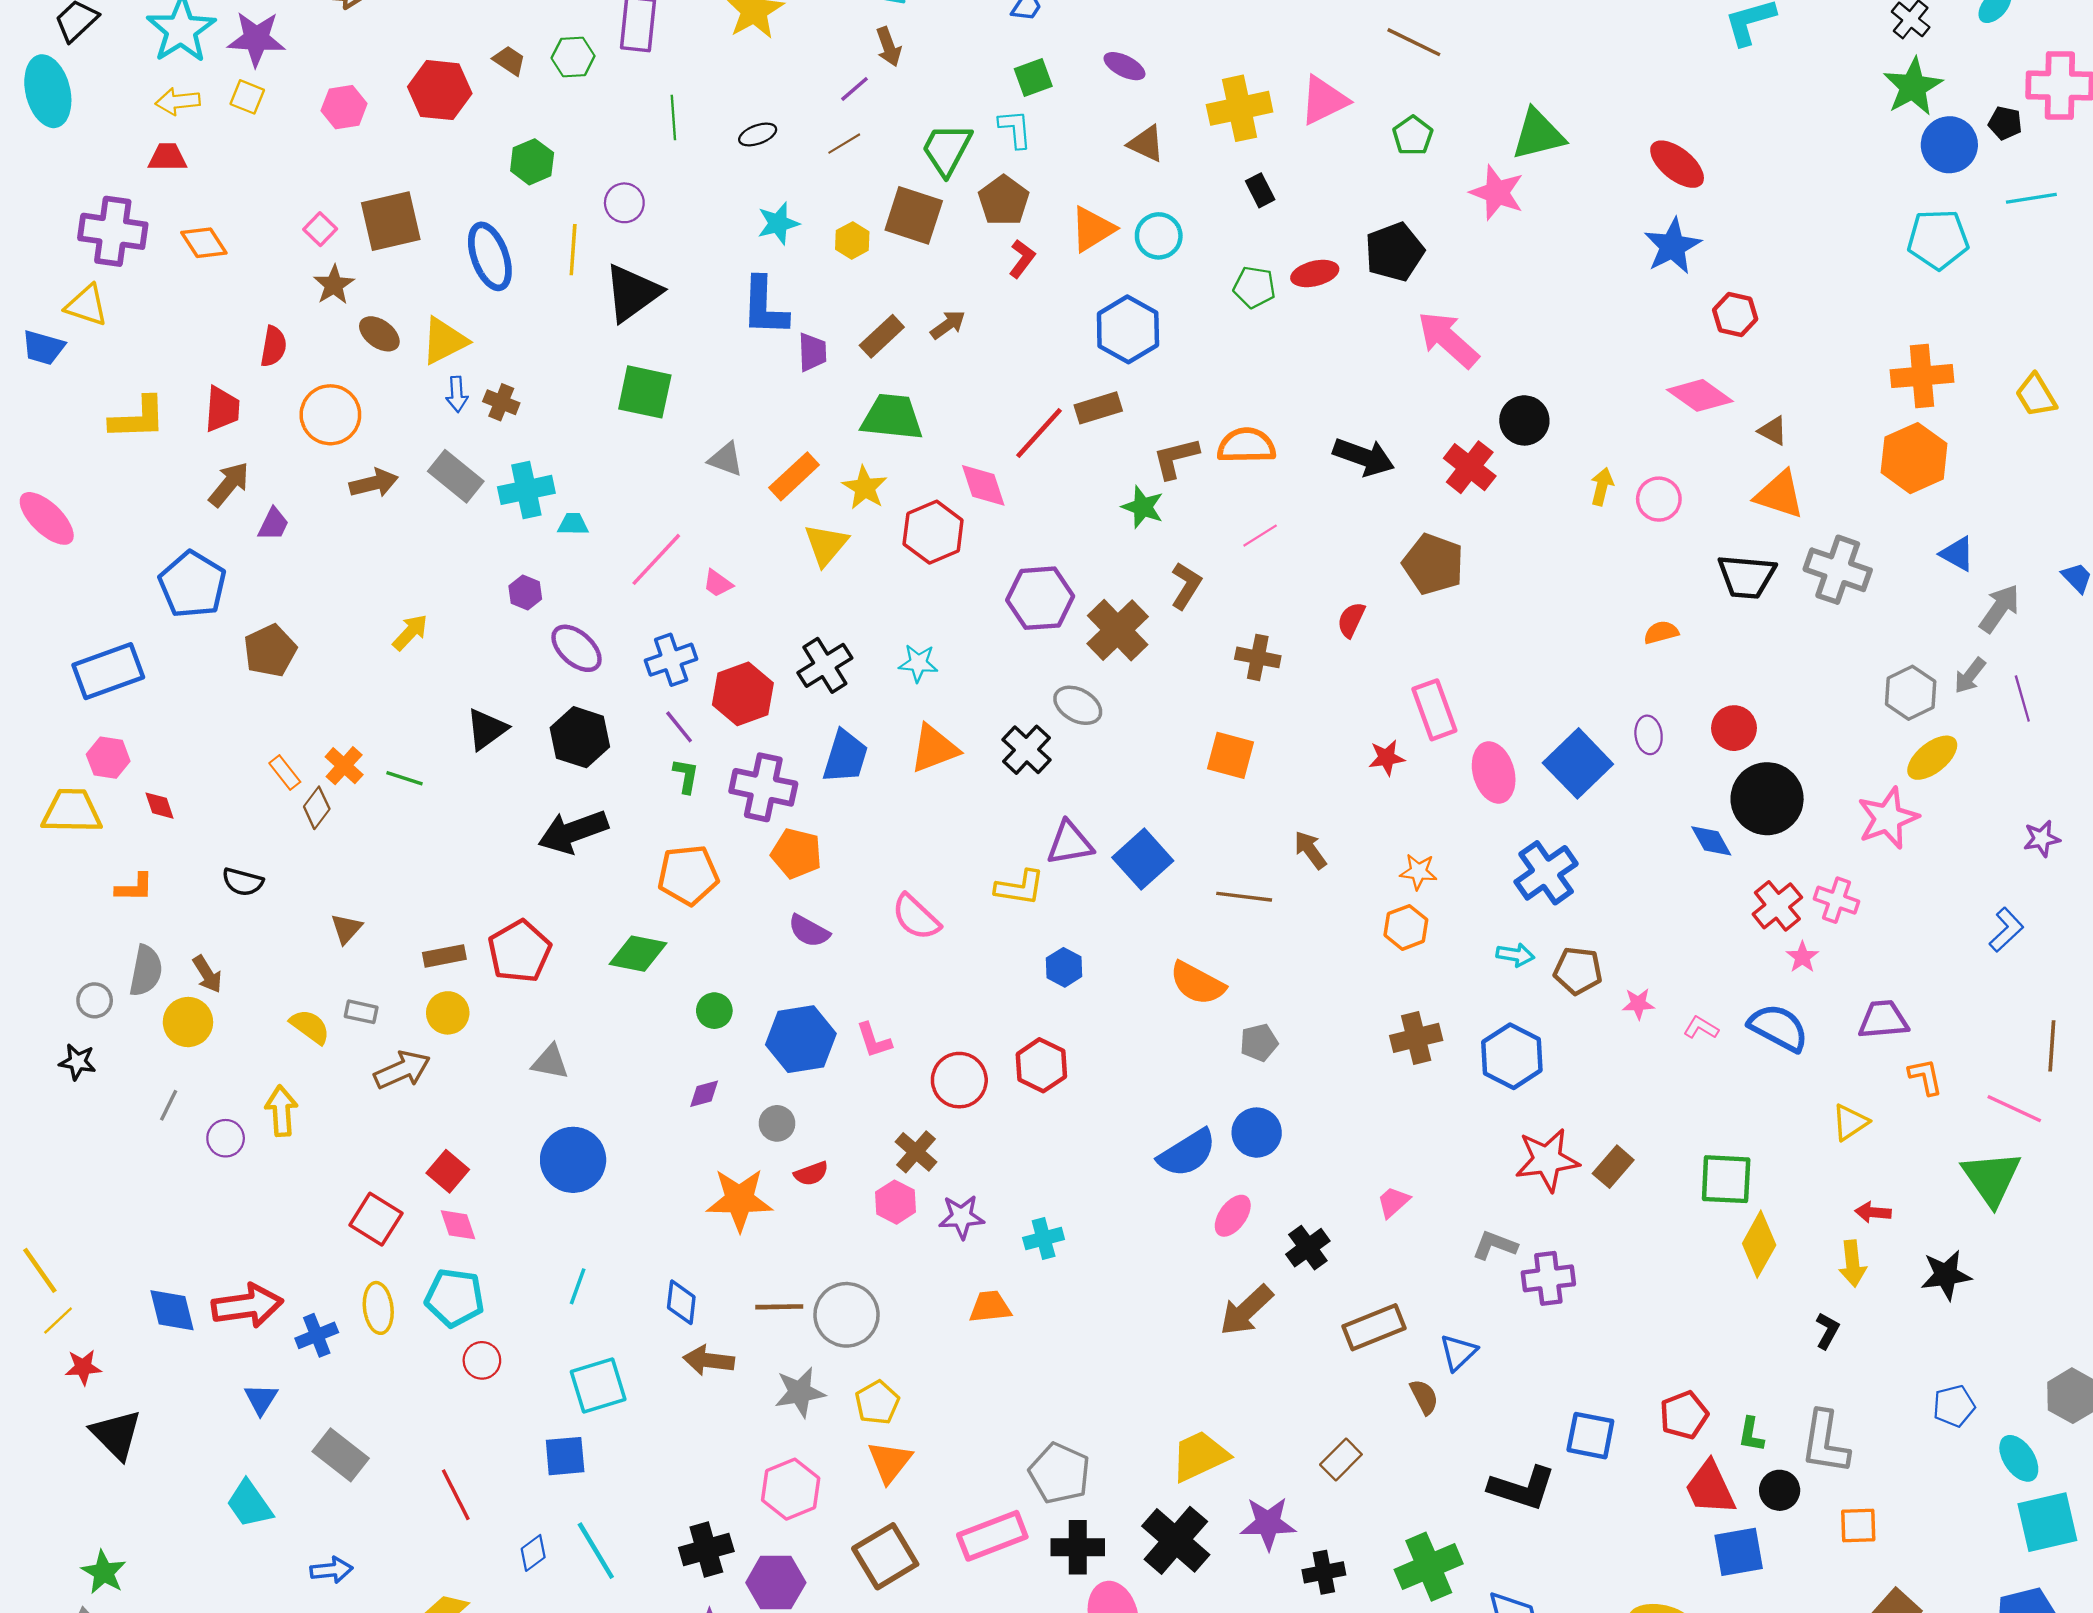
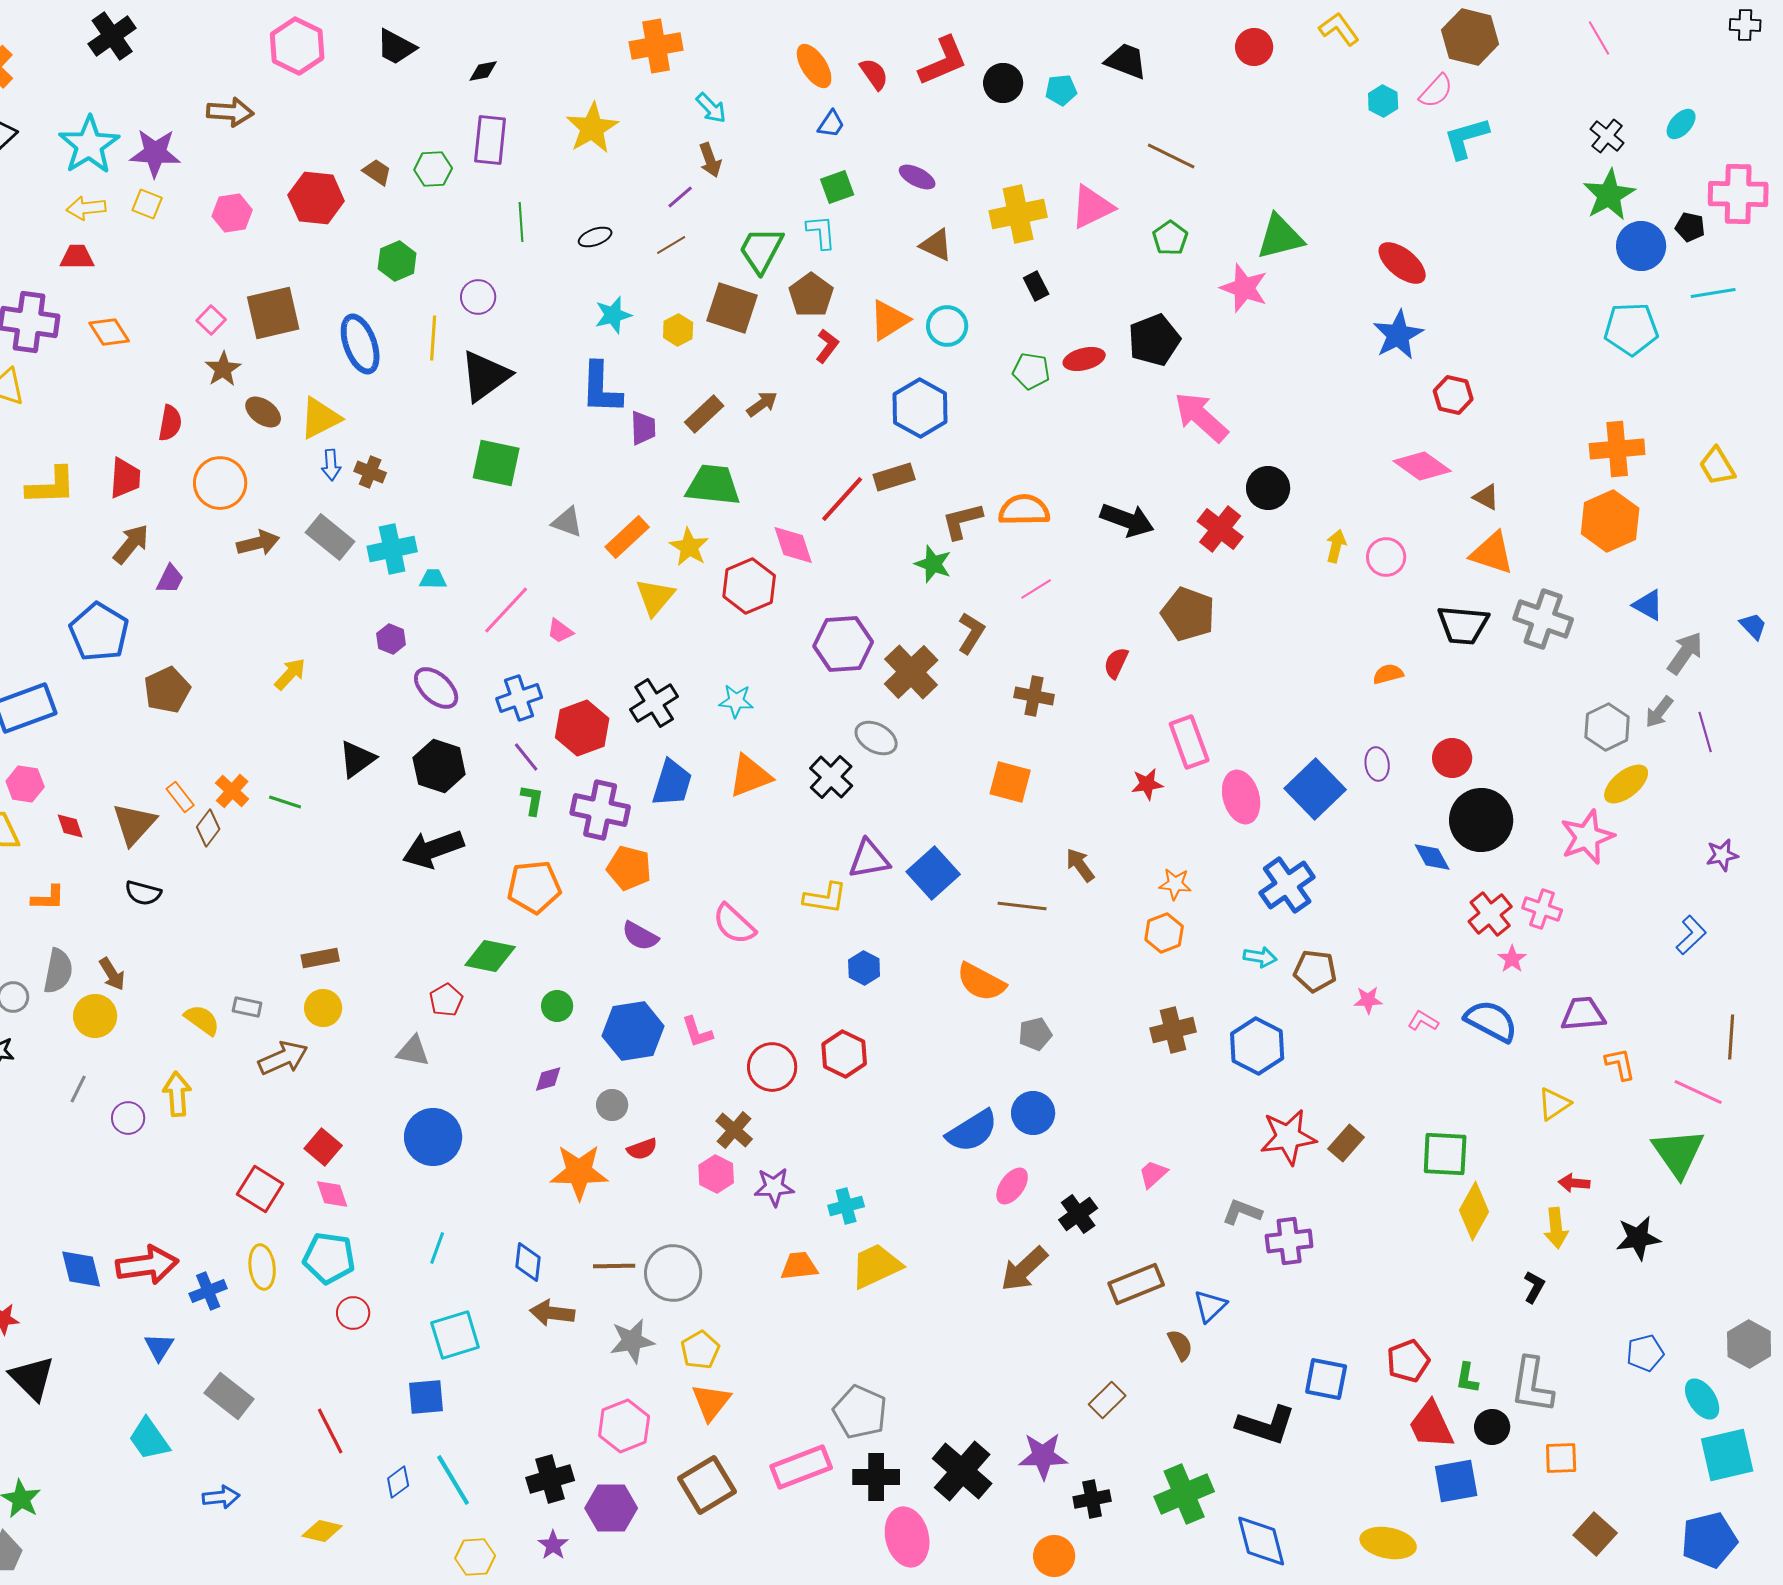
brown triangle: (346, 929) -> (134, 824), moved, size x1.6
red pentagon: (520, 951) -> (446, 1000), moved, size x0.6
yellow trapezoid: (1200, 1456) -> (876, 1266), moved

